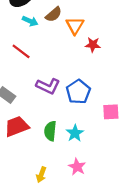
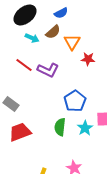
purple L-shape: (48, 86) -> (48, 70), moved
green semicircle: (50, 131) -> (60, 127), moved
cyan star: (75, 133) -> (85, 128), moved

